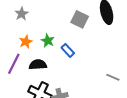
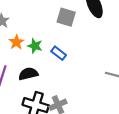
orange star: (26, 42) -> (16, 42), moved

